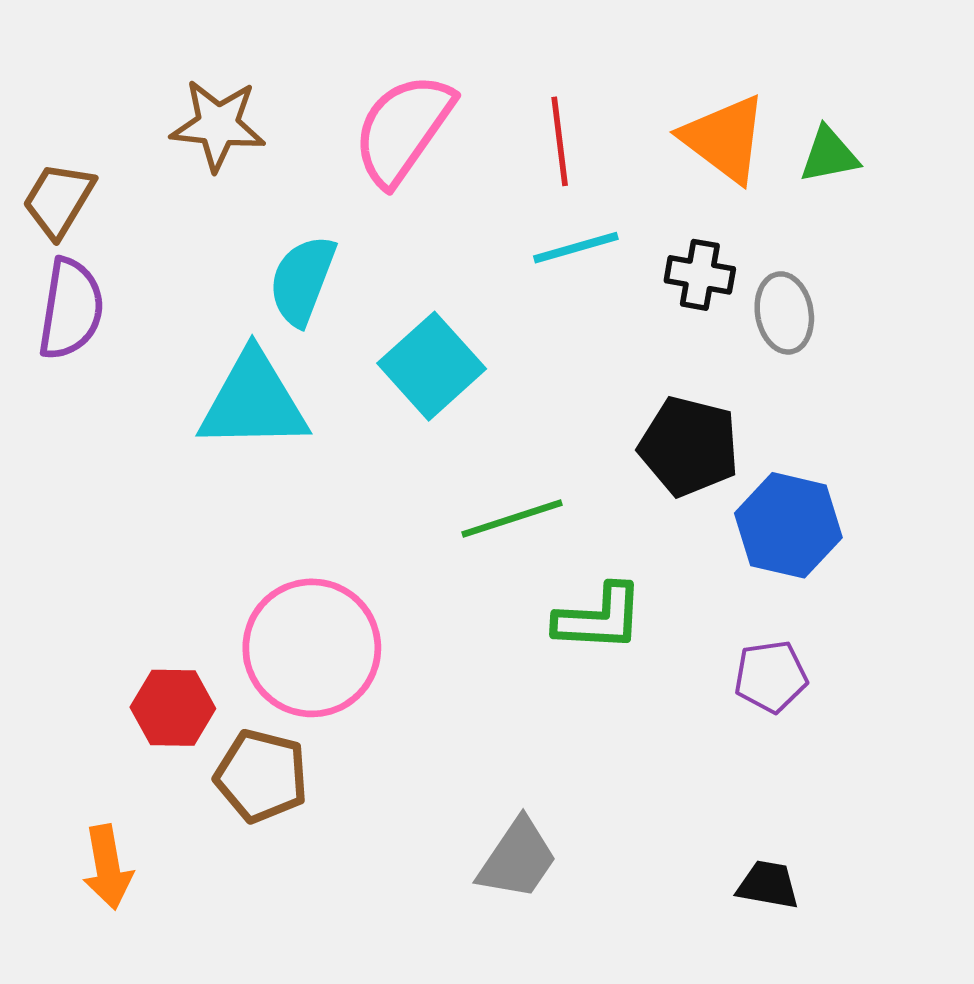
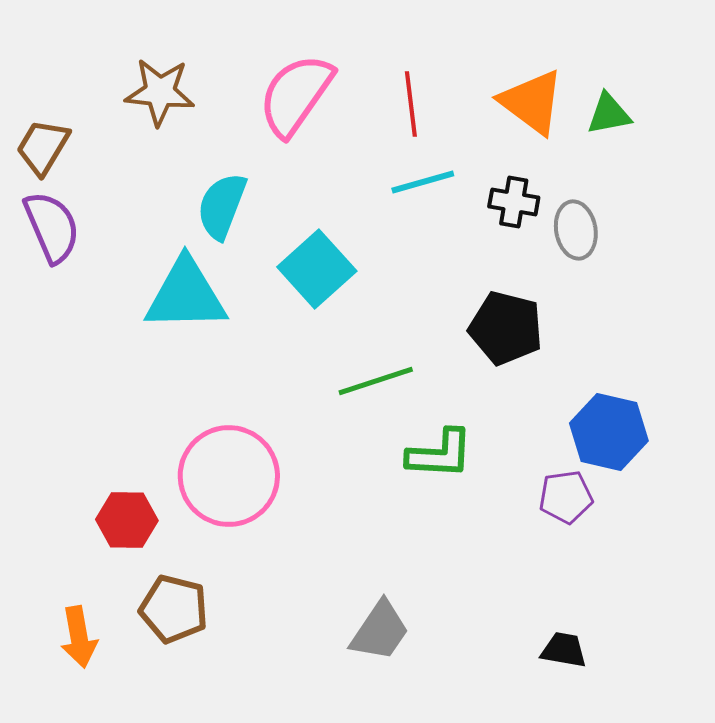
purple semicircle: (71, 309) -> (52, 227), turned -32
blue hexagon: (788, 525) -> (609, 432), moved
brown pentagon: (261, 776) -> (174, 609), moved

